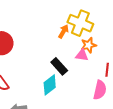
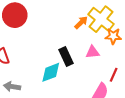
orange star: (89, 45) -> (113, 36), moved
pink triangle: (82, 55) -> (93, 52), turned -32

